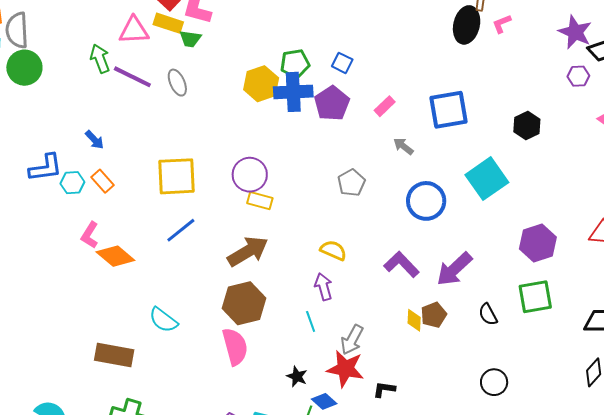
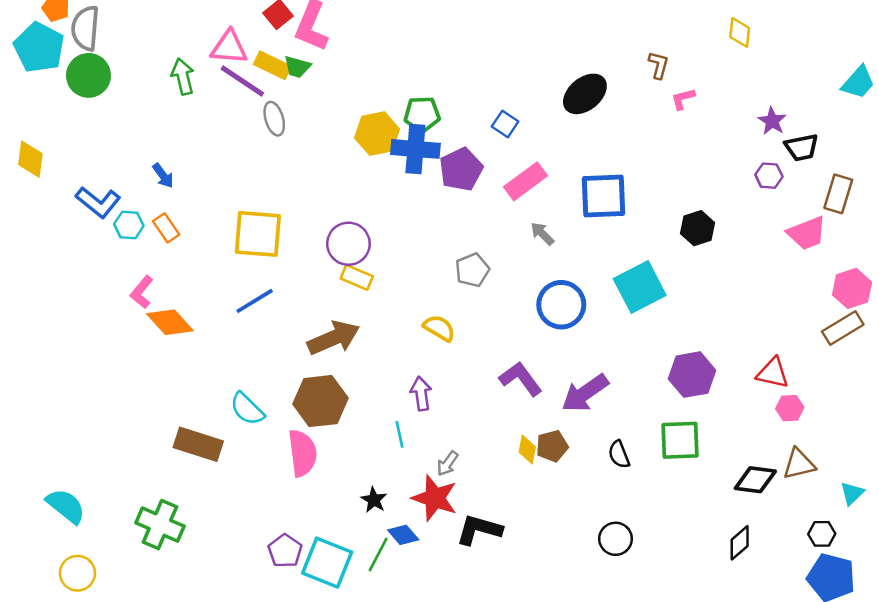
yellow rectangle: (168, 23) -> (272, 65), moved
black ellipse: (467, 25) -> (585, 94), moved, turned 30
purple star: (575, 32) -> (772, 121), size x0.7
blue square: (342, 63) -> (505, 124), moved
purple line: (132, 77) -> (242, 81), moved
pink rectangle: (385, 106) -> (526, 181), size x1.6
blue L-shape: (45, 168) -> (98, 202), turned 39
yellow semicircle: (333, 250) -> (439, 328), moved
cyan semicircle: (163, 320) -> (247, 409), moved
gray arrow: (352, 340) -> (448, 463), size x0.7
brown rectangle: (114, 355) -> (198, 444), moved
black L-shape: (384, 389) -> (479, 530), size x1.6

